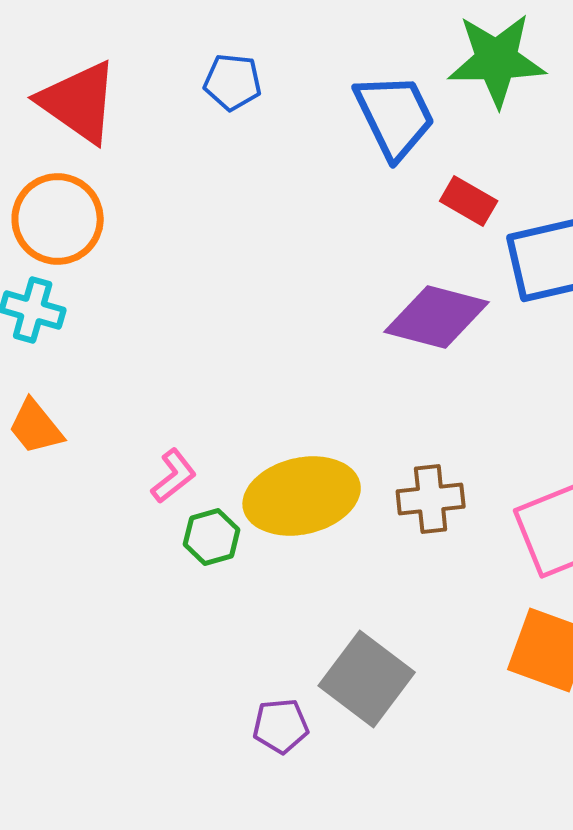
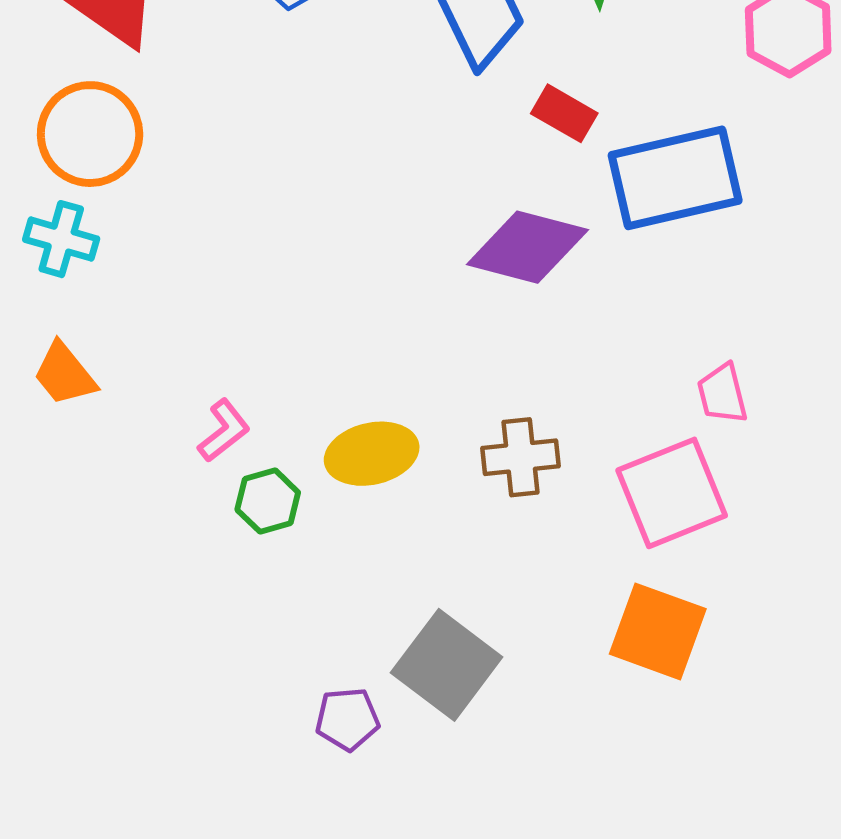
yellow ellipse: (302, 496) -> (372, 454), size x0.7

